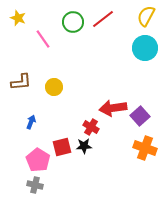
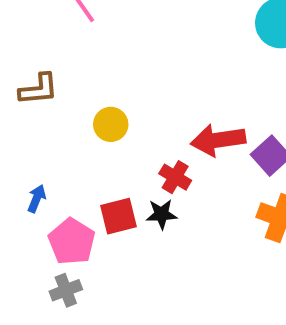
yellow circle: (54, 87) -> (111, 124), moved
blue arrow: (31, 122) -> (37, 199), moved
gray cross: (35, 185) -> (66, 290), turned -35

